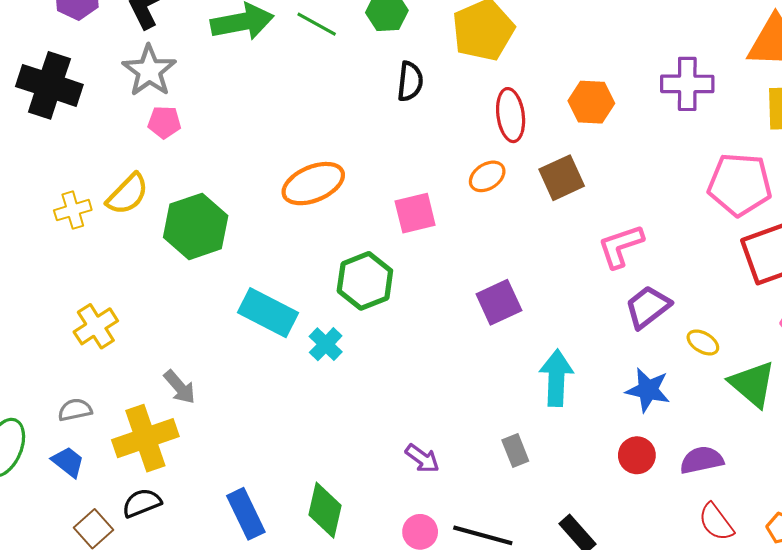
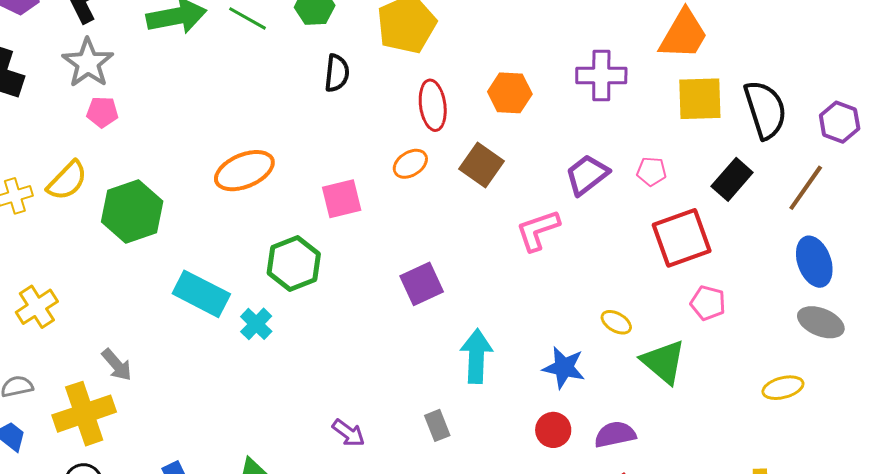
brown square: (562, 178) -> (481, 165), turned -30
pink pentagon: (740, 184) -> (651, 171), size x0.5
purple trapezoid: (648, 307) -> (587, 175), moved

